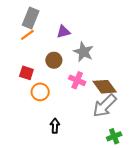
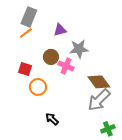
gray star: (83, 52) -> (79, 49), turned -30
pink cross: (77, 80) -> (66, 66), moved
black arrow: (55, 126) -> (52, 119), turned -48

